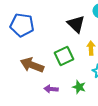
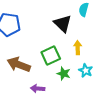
green star: (79, 87) -> (64, 74), moved

